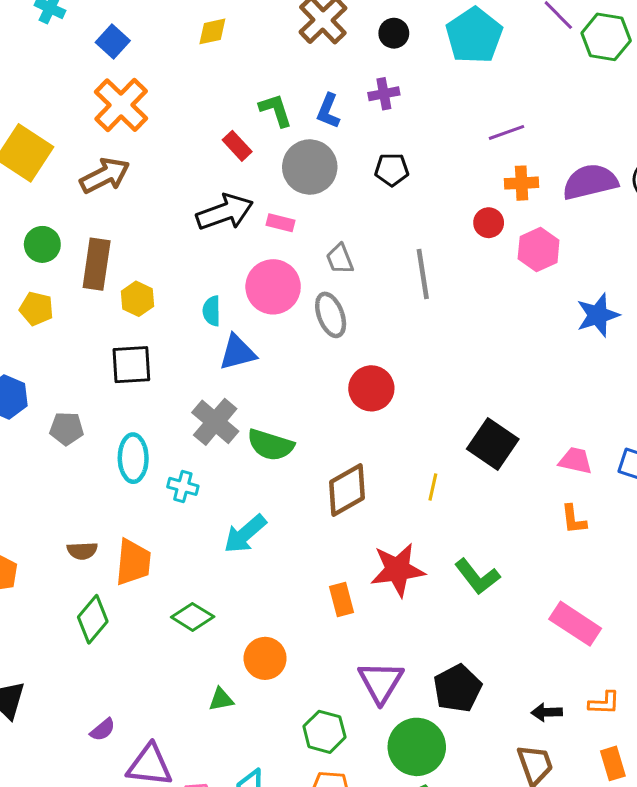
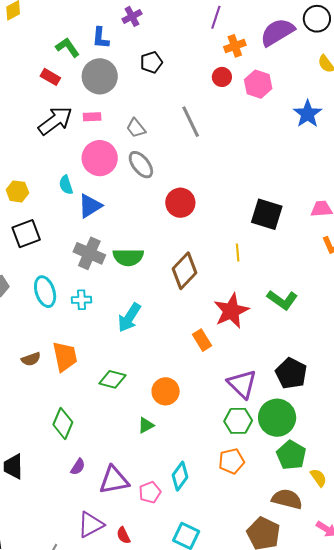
purple line: (507, 132) -> (216, 17), turned -35
green diamond: (93, 619) -> (63, 423), moved
green hexagon: (324, 732) -> (238, 421), moved

